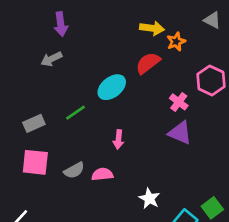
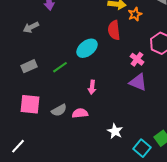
gray arrow: (51, 59) -> (31, 27), moved
red semicircle: (148, 63) -> (114, 30), turned -60
gray rectangle: (34, 123) -> (29, 66), moved

